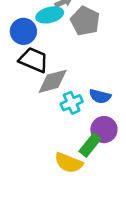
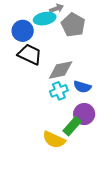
gray diamond: (53, 81) -> (61, 70), moved

